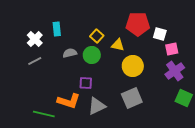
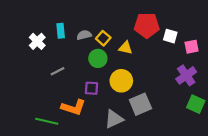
pink square: (172, 49) -> (192, 47), moved
gray semicircle: (70, 53) -> (84, 35), moved
gray line: (35, 61) -> (57, 71), moved
yellow circle: (133, 66) -> (121, 81), moved
gray triangle: (97, 106) -> (114, 119), moved

